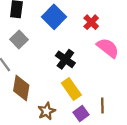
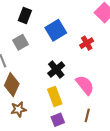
pink semicircle: (108, 48) -> (85, 85), moved
brown line: (102, 105) -> (87, 115), moved
brown star: (47, 111) -> (19, 109), moved

